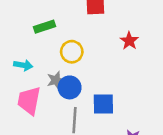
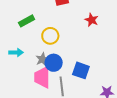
pink trapezoid: (29, 101) -> (42, 77), moved
blue square: (103, 104) -> (81, 70), turned 30

